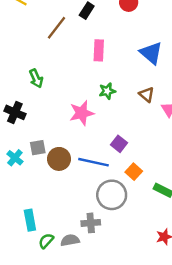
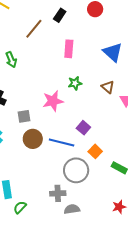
green arrow: (36, 78) -> (11, 60), moved
gray square: (38, 148) -> (24, 116), moved
gray semicircle: (70, 240) -> (72, 209), moved

